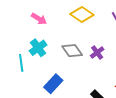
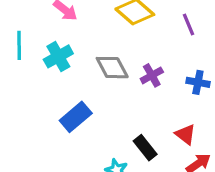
cyan line: (21, 63) -> (19, 45), moved

